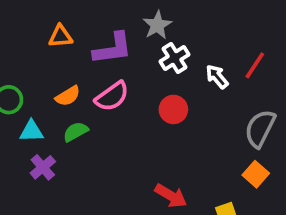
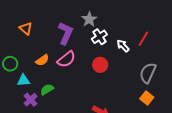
orange triangle: (61, 36) -> (26, 28), moved, turned 48
purple L-shape: (113, 49) -> (66, 33), turned -55
green semicircle: (76, 132) -> (47, 89), moved

